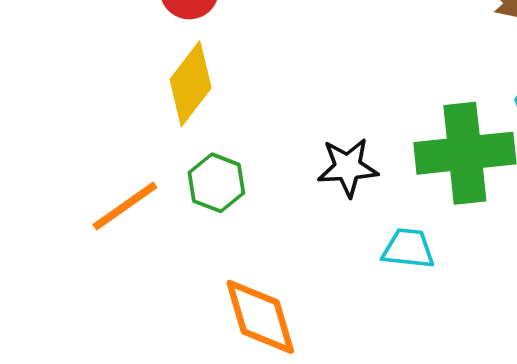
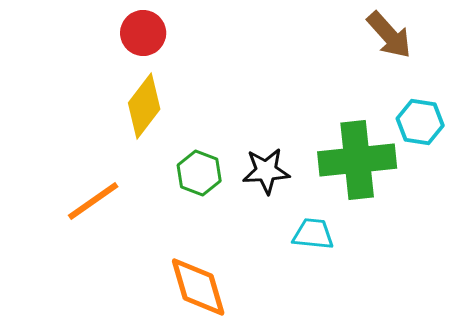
green hexagon: (216, 183) -> (199, 173), moved

